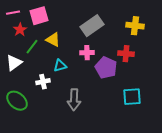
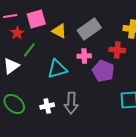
yellow triangle: (53, 40) -> (59, 31), moved
red cross: (126, 54) -> (117, 50), moved
cyan triangle: (60, 66) -> (57, 69), size x1.5
white cross: (43, 82) -> (47, 106), moved

